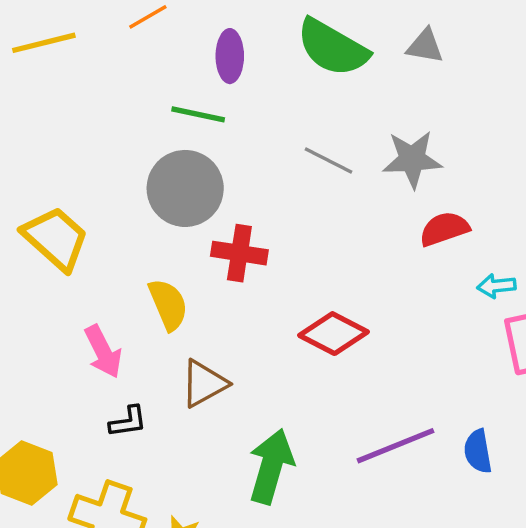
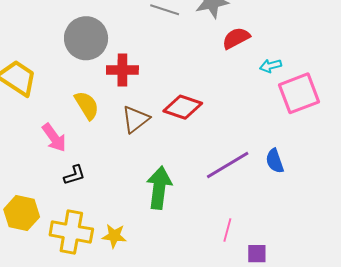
brown triangle: (204, 384) -> (135, 119), moved

